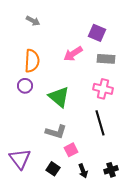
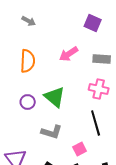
purple square: (97, 33) -> (93, 23), moved
purple circle: (25, 86) -> (28, 102), moved
pink square: (71, 150) -> (80, 149), moved

